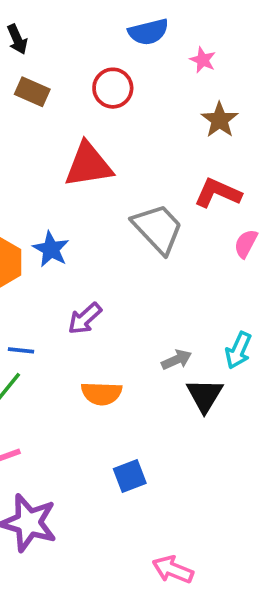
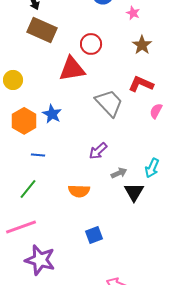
red circle: (113, 88) -> (91, 44), moved
brown rectangle: (32, 92) -> (42, 30), size x1.6
purple arrow: (85, 319) -> (98, 151), moved
blue line: (21, 350) -> (38, 155), moved

